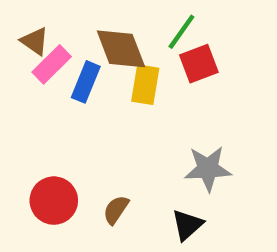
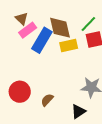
blue rectangle: (86, 82) -> (42, 40), size x1.4
yellow rectangle: (145, 85) -> (69, 45), turned 60

